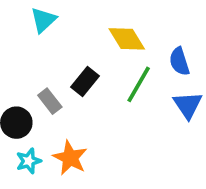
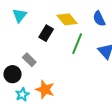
blue semicircle: (179, 61) -> (99, 19), moved
black rectangle: (85, 81) -> (46, 33), moved

